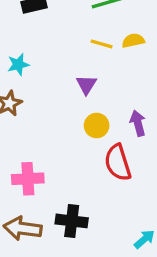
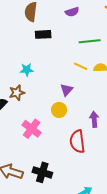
yellow circle: (97, 126) -> (59, 110), moved
pink cross: (28, 179) -> (32, 129), moved, turned 30

